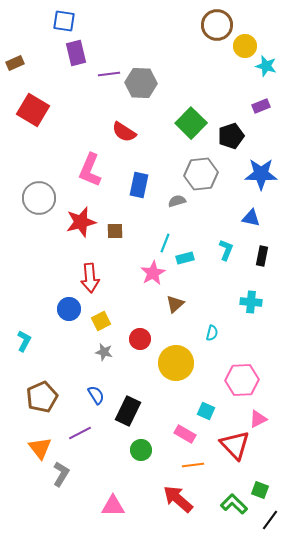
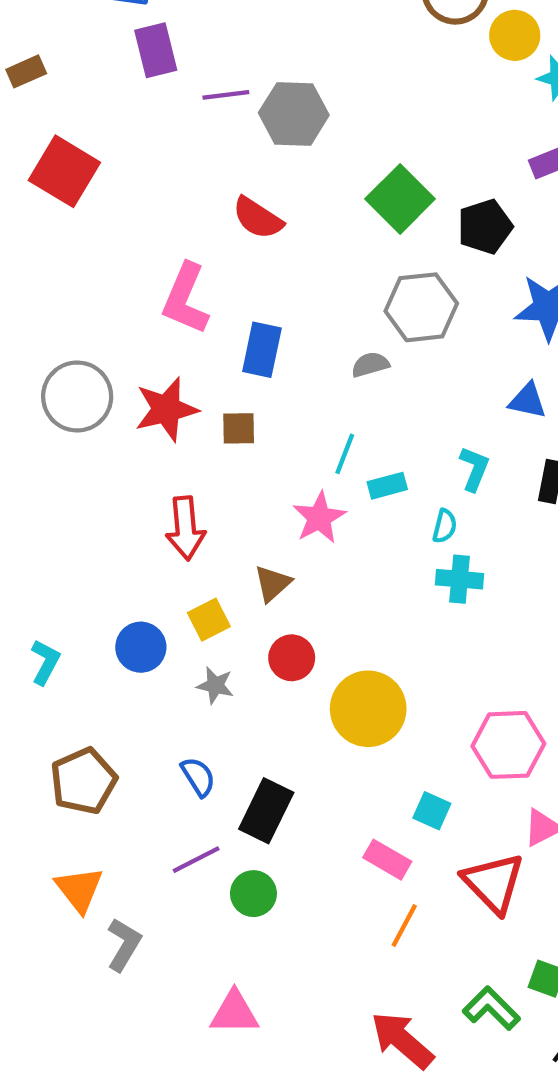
blue rectangle: (139, 185) -> (262, 350), moved
gray circle: (39, 198) -> (77, 396), moved
cyan cross: (251, 302) -> (460, 579), moved
brown triangle: (175, 304) -> (273, 583), moved
blue circle: (69, 309) -> (141, 647), moved
cyan semicircle: (212, 333) -> (445, 526), moved
purple line: (80, 433) -> (196, 860), moved
green circle: (141, 450) -> (253, 894), moved
orange line: (193, 465) -> (404, 925), turned -55
red arrow: (178, 499) -> (402, 1040), moved

